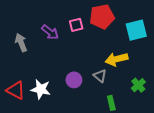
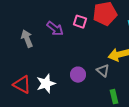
pink square: (76, 25) -> (80, 22), turned 32
white star: (41, 89) -> (46, 84), turned -30

